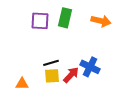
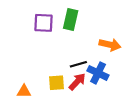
orange arrow: (101, 21) -> (110, 45), moved
black line: (51, 63) -> (78, 64), moved

